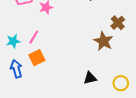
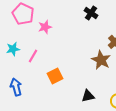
cyan star: (13, 41) -> (13, 49), moved
orange square: (37, 58) -> (55, 76), moved

